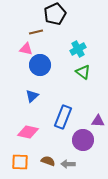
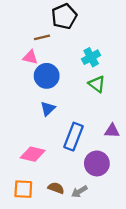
blue triangle: (32, 96) -> (48, 109), moved
purple triangle: (98, 121) -> (112, 131), moved
gray arrow: (68, 164) -> (79, 191), turned -32

